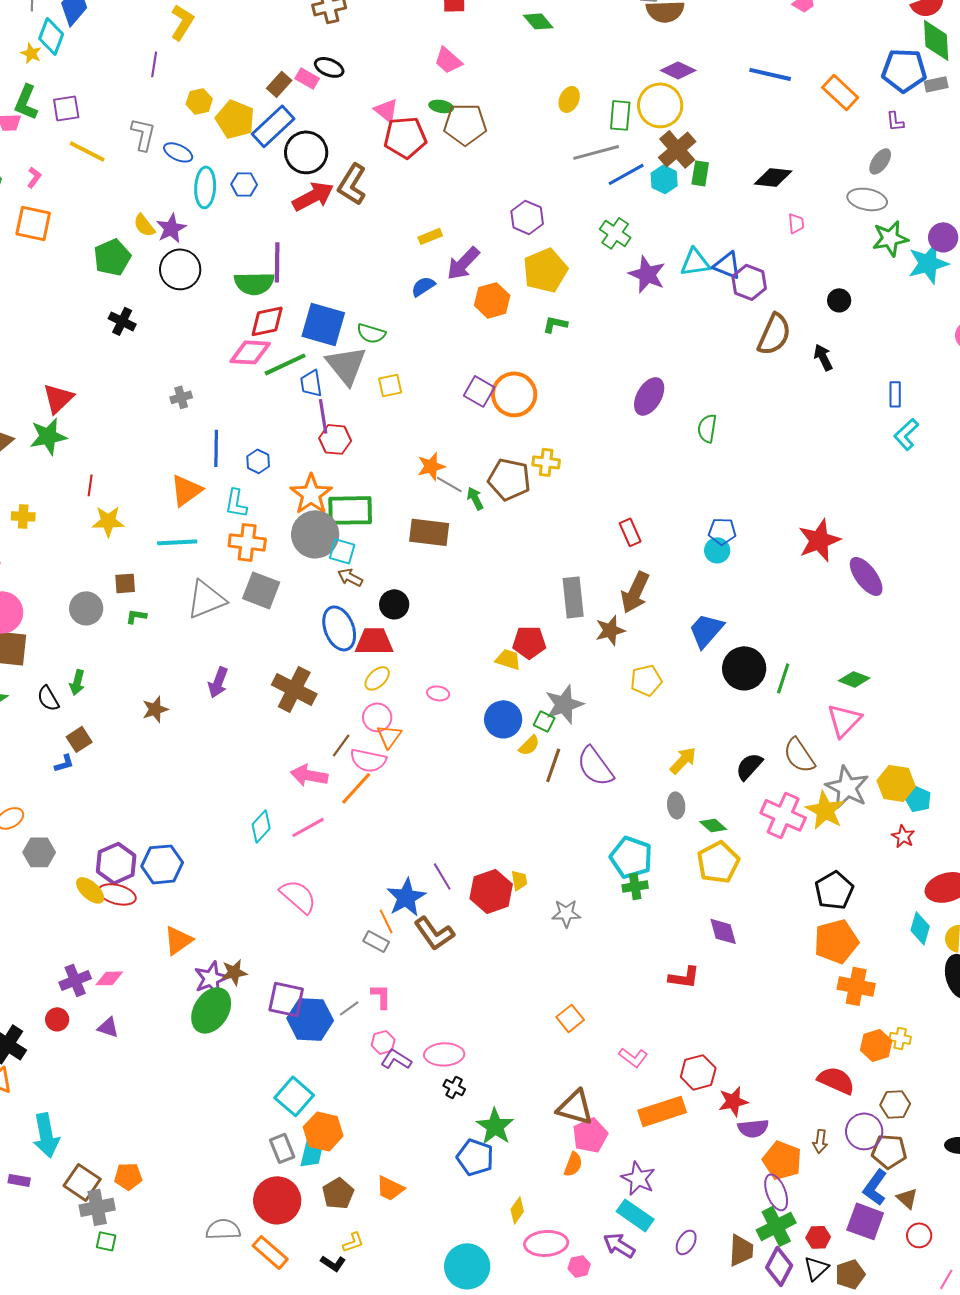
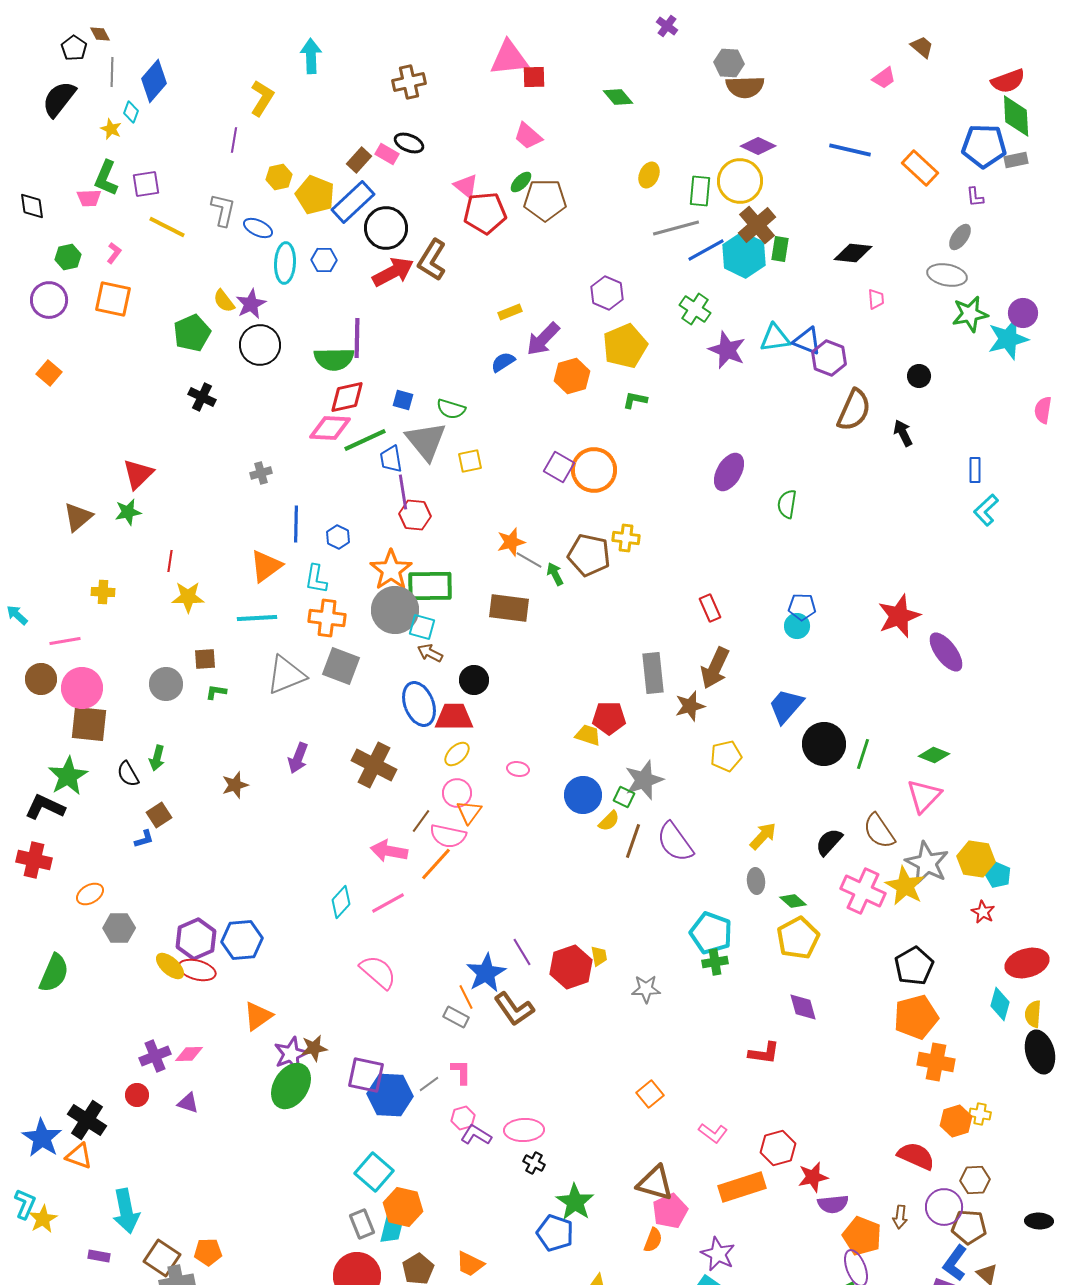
cyan diamond: (51, 36) -> (131, 112), size x0.6
green ellipse: (441, 106) -> (521, 182), turned -55
cyan hexagon: (664, 179) -> (744, 255), size x1.6
blue square: (323, 324) -> (403, 400), size x0.5
green star: (48, 436) -> (128, 512), size x0.7

